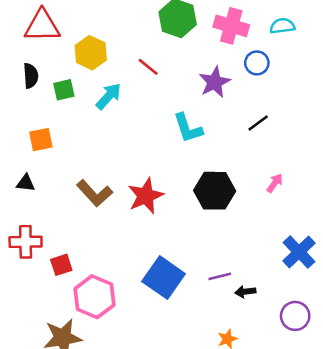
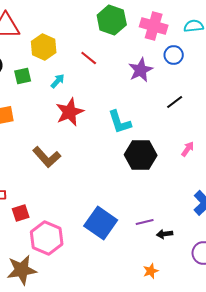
cyan arrow: (109, 96) -> (58, 81), size x0.7
cyan L-shape: (188, 128) -> (120, 122), moved
red star: (146, 196) -> (70, 112), moved

